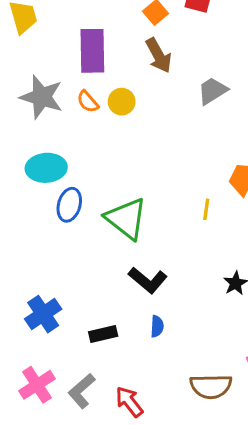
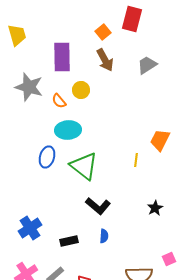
gray trapezoid: (212, 91) -> (147, 65), moved
orange semicircle: (88, 102) -> (59, 101), moved
cyan ellipse: (46, 168) -> (68, 130), moved

